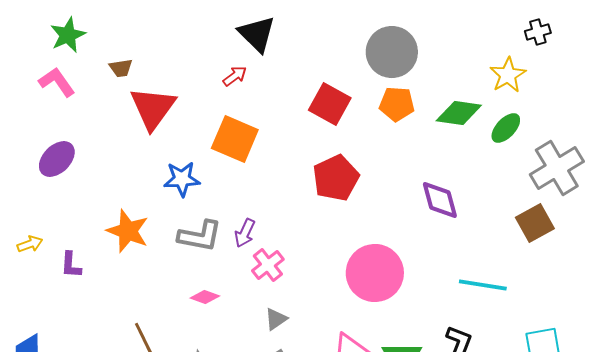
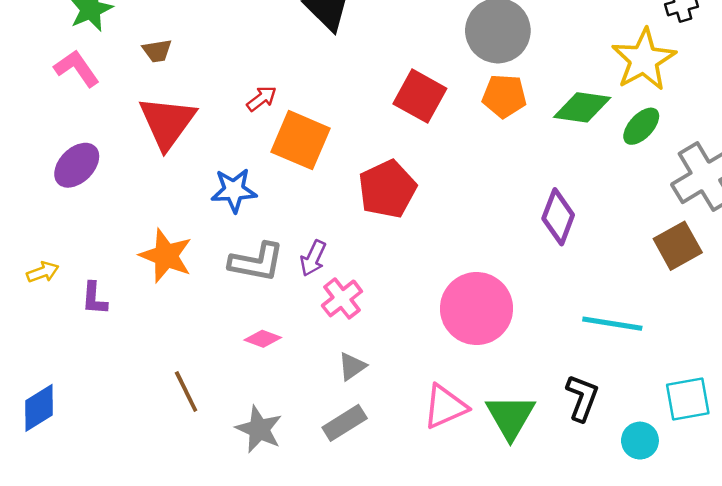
yellow star: (508, 75) -> (644, 60), size x1.4
red arrow: (235, 76) -> (262, 99), moved
red triangle: (153, 108) -> (167, 122), moved
red pentagon: (336, 178) -> (387, 189), moved
purple diamond: (440, 200) -> (558, 217), turned 36

